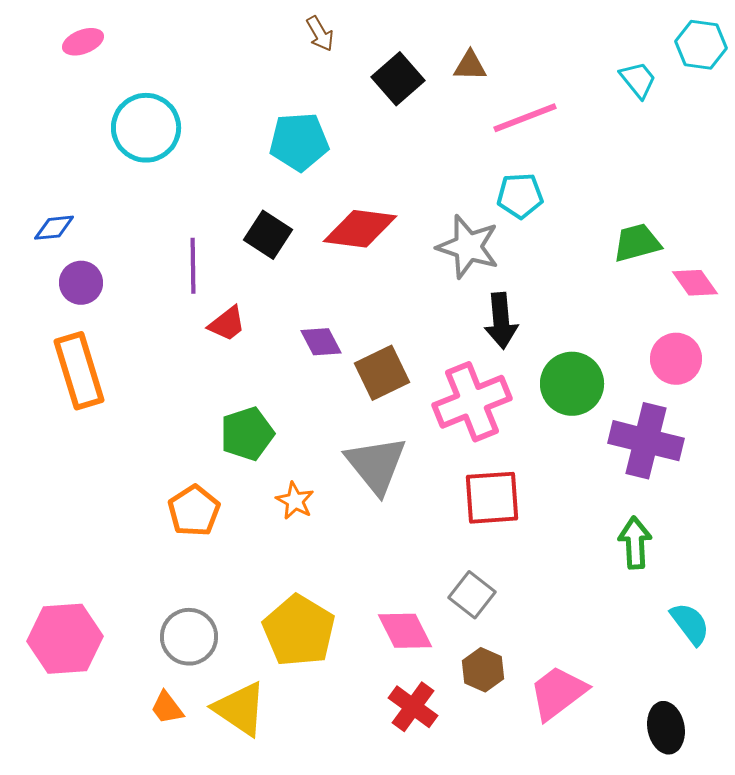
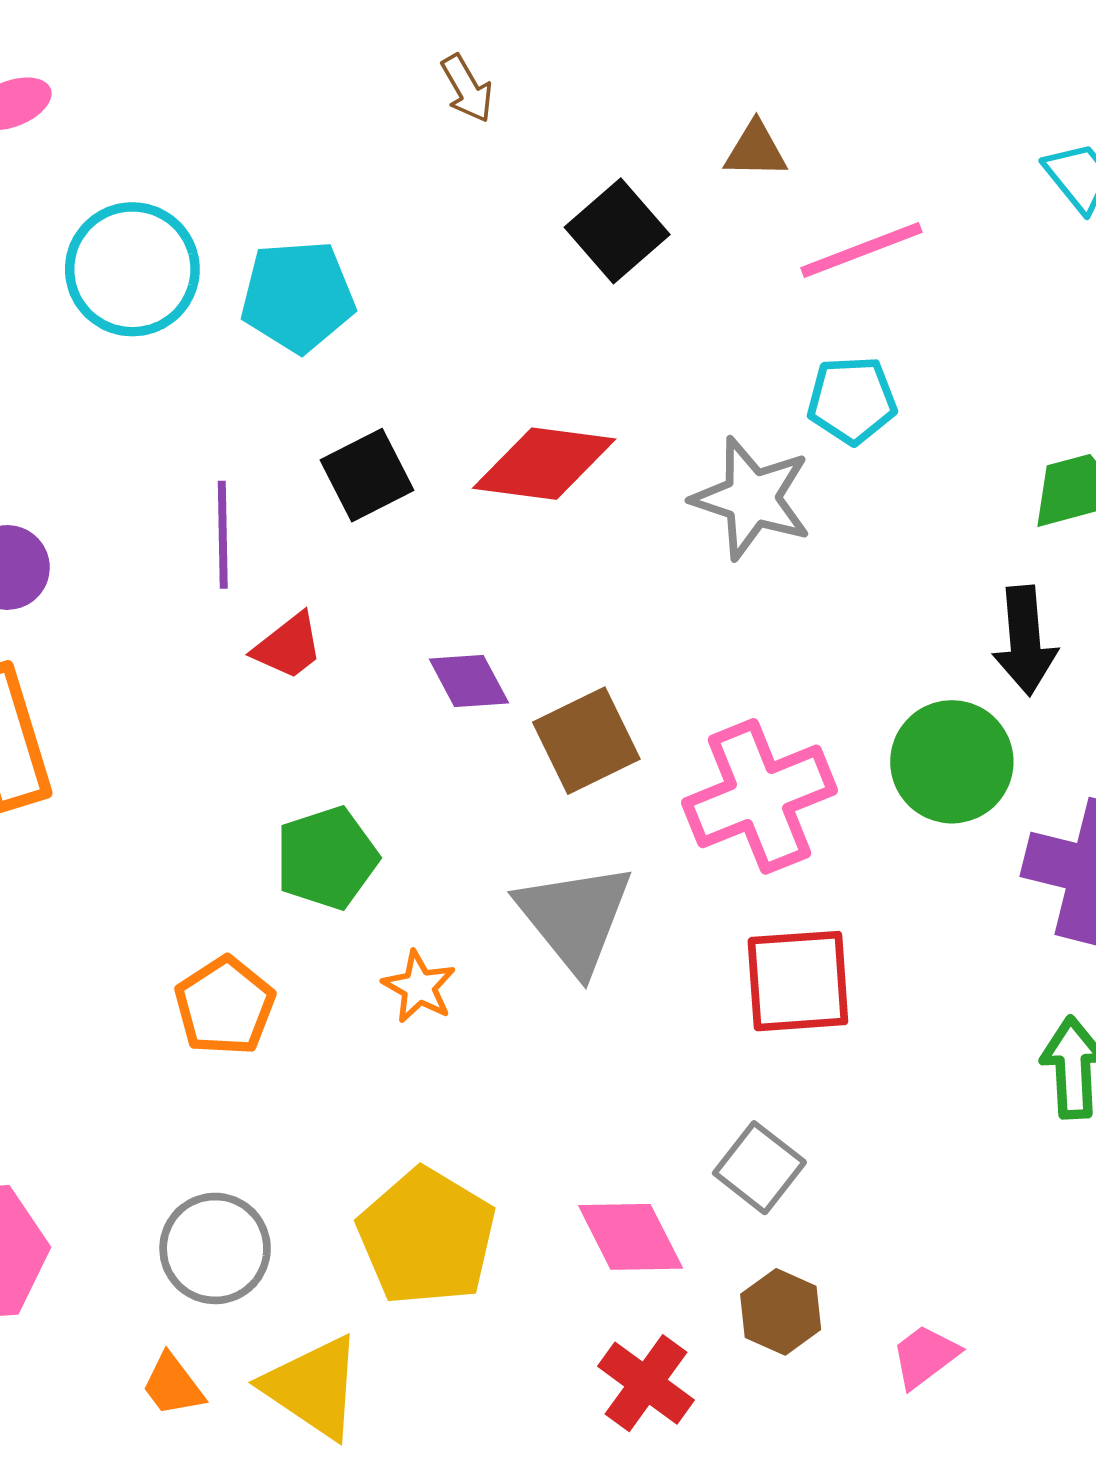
black square: (398, 79) -> (617, 231), moved
cyan pentagon: (299, 142) -> (298, 296), moved
black square: (268, 235) -> (367, 475), turned 30
black arrow: (501, 321) -> (1025, 641), moved
pink trapezoid: (558, 693) -> (925, 1356), size x0.6

